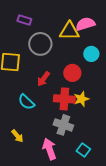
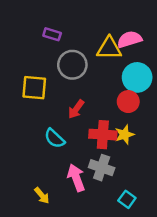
cyan circle: (91, 54) -> (137, 77), size x1.5
red circle: (72, 73) -> (128, 102), moved
yellow arrow: (17, 136) -> (42, 195), moved
pink arrow: (49, 149) -> (76, 178), moved

